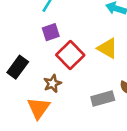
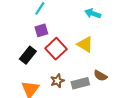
black rectangle: (18, 67) -> (28, 55), moved
brown star: (52, 84) -> (57, 81), moved

